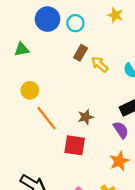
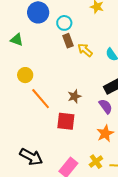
cyan circle: (75, 23) -> (64, 23), moved
green triangle: (22, 49) -> (17, 40), turned 32
brown rectangle: (81, 53) -> (68, 41), turned -48

